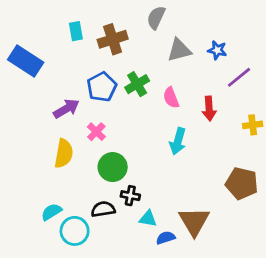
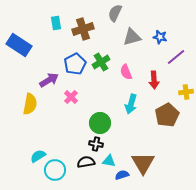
yellow semicircle: (64, 153) -> (30, 104), moved
green circle: (113, 167) -> (100, 123), moved
brown pentagon: (242, 183) -> (167, 115), moved, turned 30
black semicircle: (103, 209) -> (86, 162), moved

